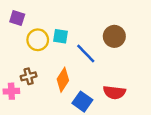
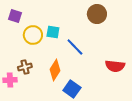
brown circle: (114, 36) -> (97, 14), moved
red semicircle: (114, 92) -> (115, 66), moved

